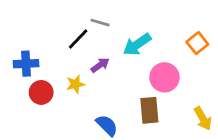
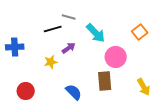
black line: (78, 39) -> (53, 29), turned 30
cyan arrow: (137, 44) -> (96, 33), turned -100
red circle: (41, 92) -> (26, 91), moved

